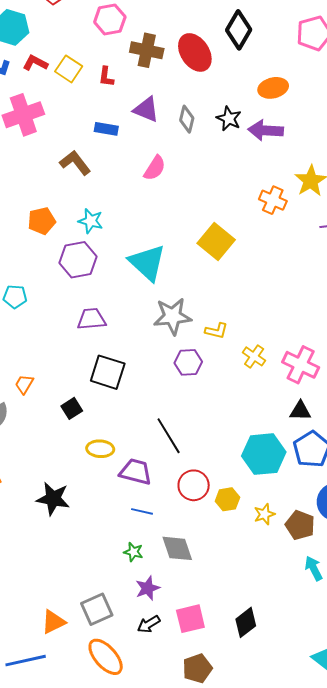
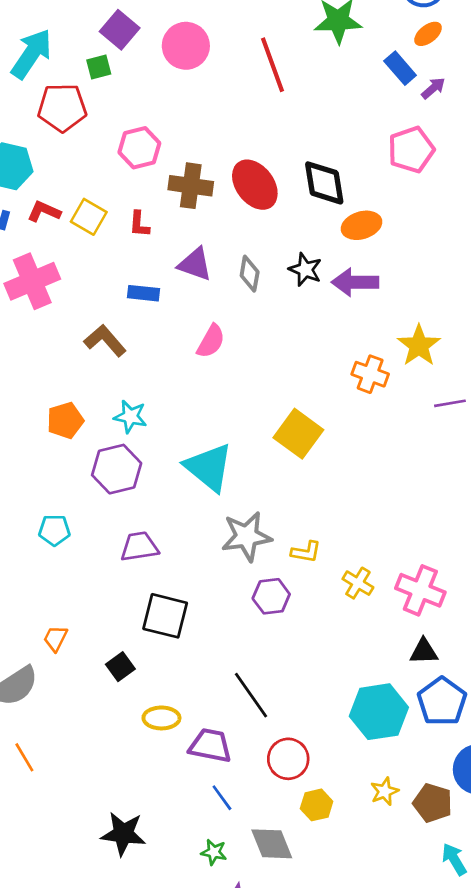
black diamond: (239, 30) -> (324, 183), moved, turned -36
cyan pentagon: (15, 297) -> (54, 530), moved
black star: (53, 499) -> (123, 834), moved
yellow hexagon: (227, 499) -> (317, 805), moved
blue line: (142, 511) -> (222, 798), turned 45

